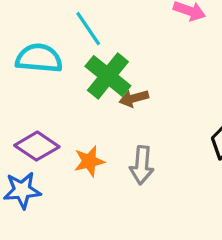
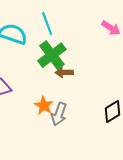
orange star: (89, 161) -> (44, 106), moved, turned 30

